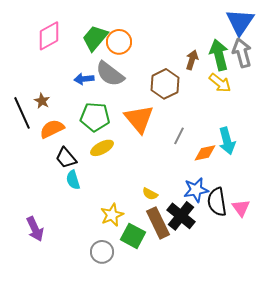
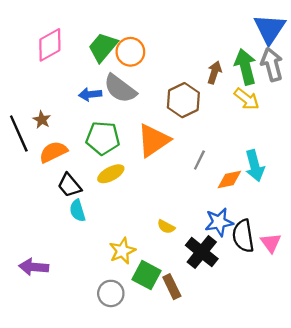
orange triangle: (139, 119) -> (153, 140), turned 36
brown rectangle: (158, 223) -> (172, 287), moved, size x0.7
purple arrow: (35, 229) -> (34, 267), turned 120

